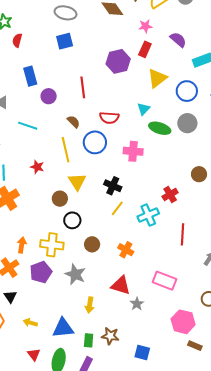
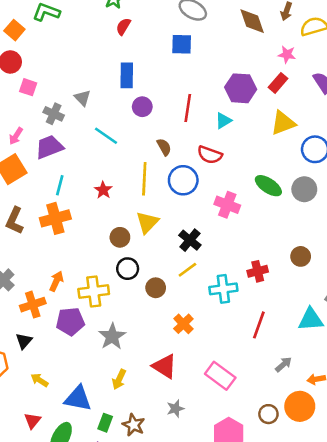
cyan triangle: (144, 109) -> (223, 121), moved
brown circle: (92, 244) -> (156, 288), moved
yellow cross: (52, 245) -> (94, 292), turned -30
gray star: (137, 304) -> (175, 409), moved

